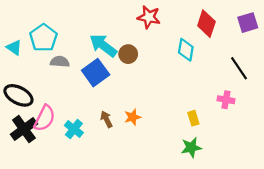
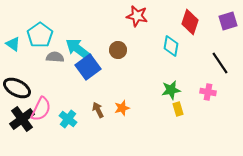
cyan arrow: (103, 45) -> (78, 49), moved
green star: (191, 148) -> (171, 90), moved

